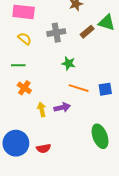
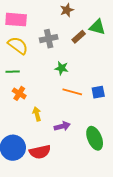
yellow semicircle: (24, 39) -> (18, 45), size x1.5
purple arrow: (62, 107) -> (62, 126), moved
red semicircle: (44, 148) -> (40, 152), size x1.5

